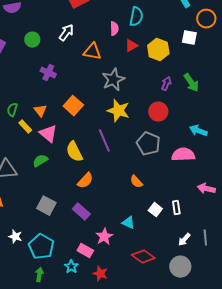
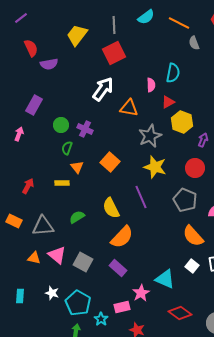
white arrow: (66, 33) -> (103, 89), size x1.4
green circle: (32, 40) -> (61, 125), moved
yellow hexagon: (158, 50) -> (182, 122), moved
green semicircle: (12, 110) -> (67, 148), moved
yellow rectangle: (25, 127) -> (62, 183), turned -48
pink triangle: (48, 134) -> (57, 255), moved
orange semicircle: (85, 181) -> (122, 237), size x1.4
orange semicircle: (136, 182) -> (193, 236), moved, size x1.6
cyan triangle: (128, 223) -> (165, 279), size x1.5
pink rectangle: (85, 251) -> (122, 307), turned -42
cyan star: (71, 267) -> (101, 319), moved

